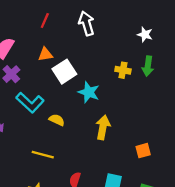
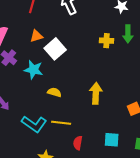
cyan star: (89, 92) -> (33, 70), moved
cyan L-shape: (30, 103) -> (34, 124), moved
yellow line: (43, 155) -> (61, 123), moved

